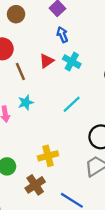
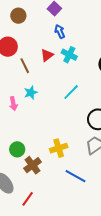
yellow cross: (48, 156) -> (59, 148), moved
brown cross: (35, 185) -> (33, 165), moved

